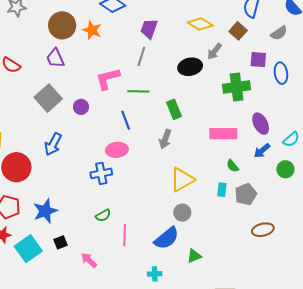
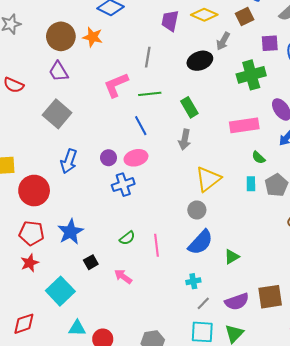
purple trapezoid: (149, 29) -> (170, 21), moved
brown square: (238, 31) -> (245, 17), turned 30
purple circle: (81, 107) -> (109, 158), moved
gray circle: (182, 213) -> (197, 210), moved
green semicircle: (103, 216) -> (127, 238), moved
cyan square: (28, 249) -> (60, 291), moved

